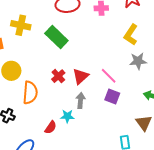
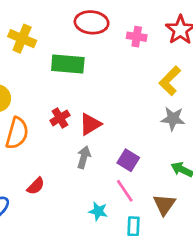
green rectangle: (56, 37) -> (68, 64), turned -50
pink line: (109, 76) -> (125, 191), moved
cyan star: (67, 116) -> (98, 211), moved

